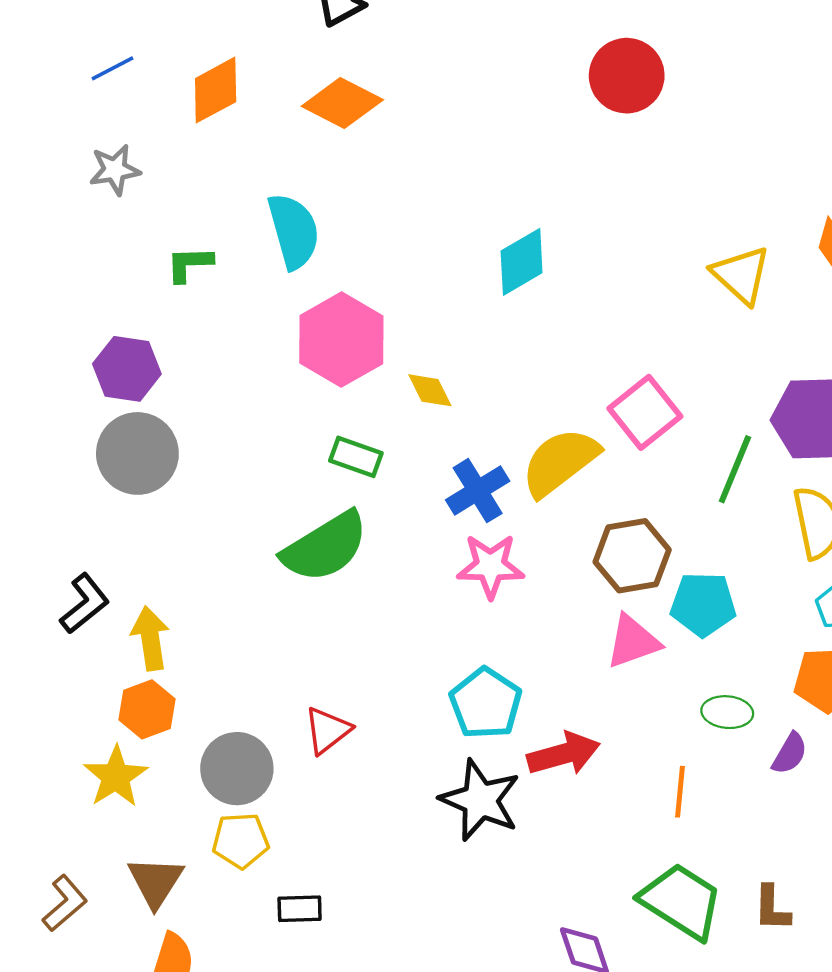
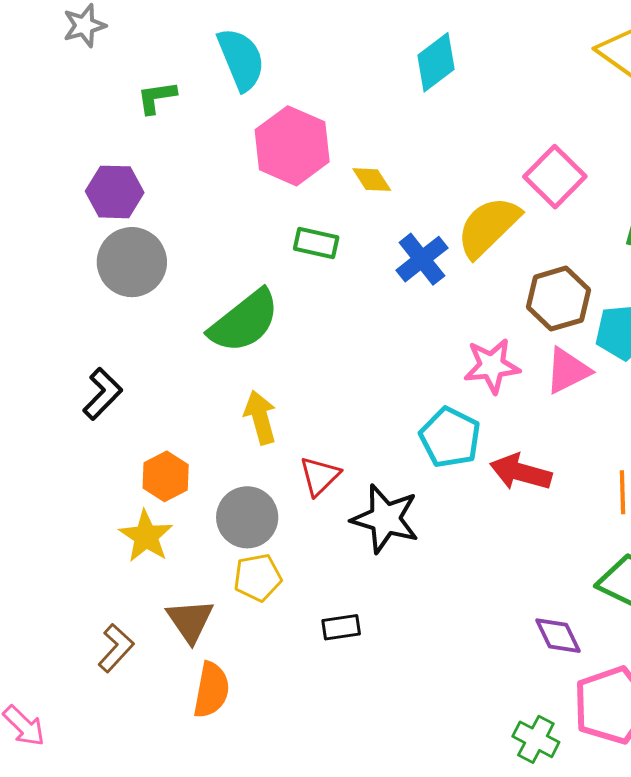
green semicircle: (325, 547) -> (244, 321), moved
pink star: (490, 566) -> (492, 366), moved
yellow arrow: (150, 638) -> (260, 417), moved
red arrow: (564, 754) -> (521, 472), turned -142
black star: (480, 800) -> (385, 519), moved
black rectangle: (300, 909) -> (341, 627), moved

